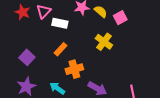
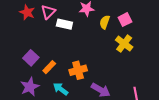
yellow semicircle: (101, 12) -> (105, 22), moved, turned -112
yellow cross: (104, 42) -> (124, 44), moved
orange rectangle: (60, 49) -> (49, 67), moved

